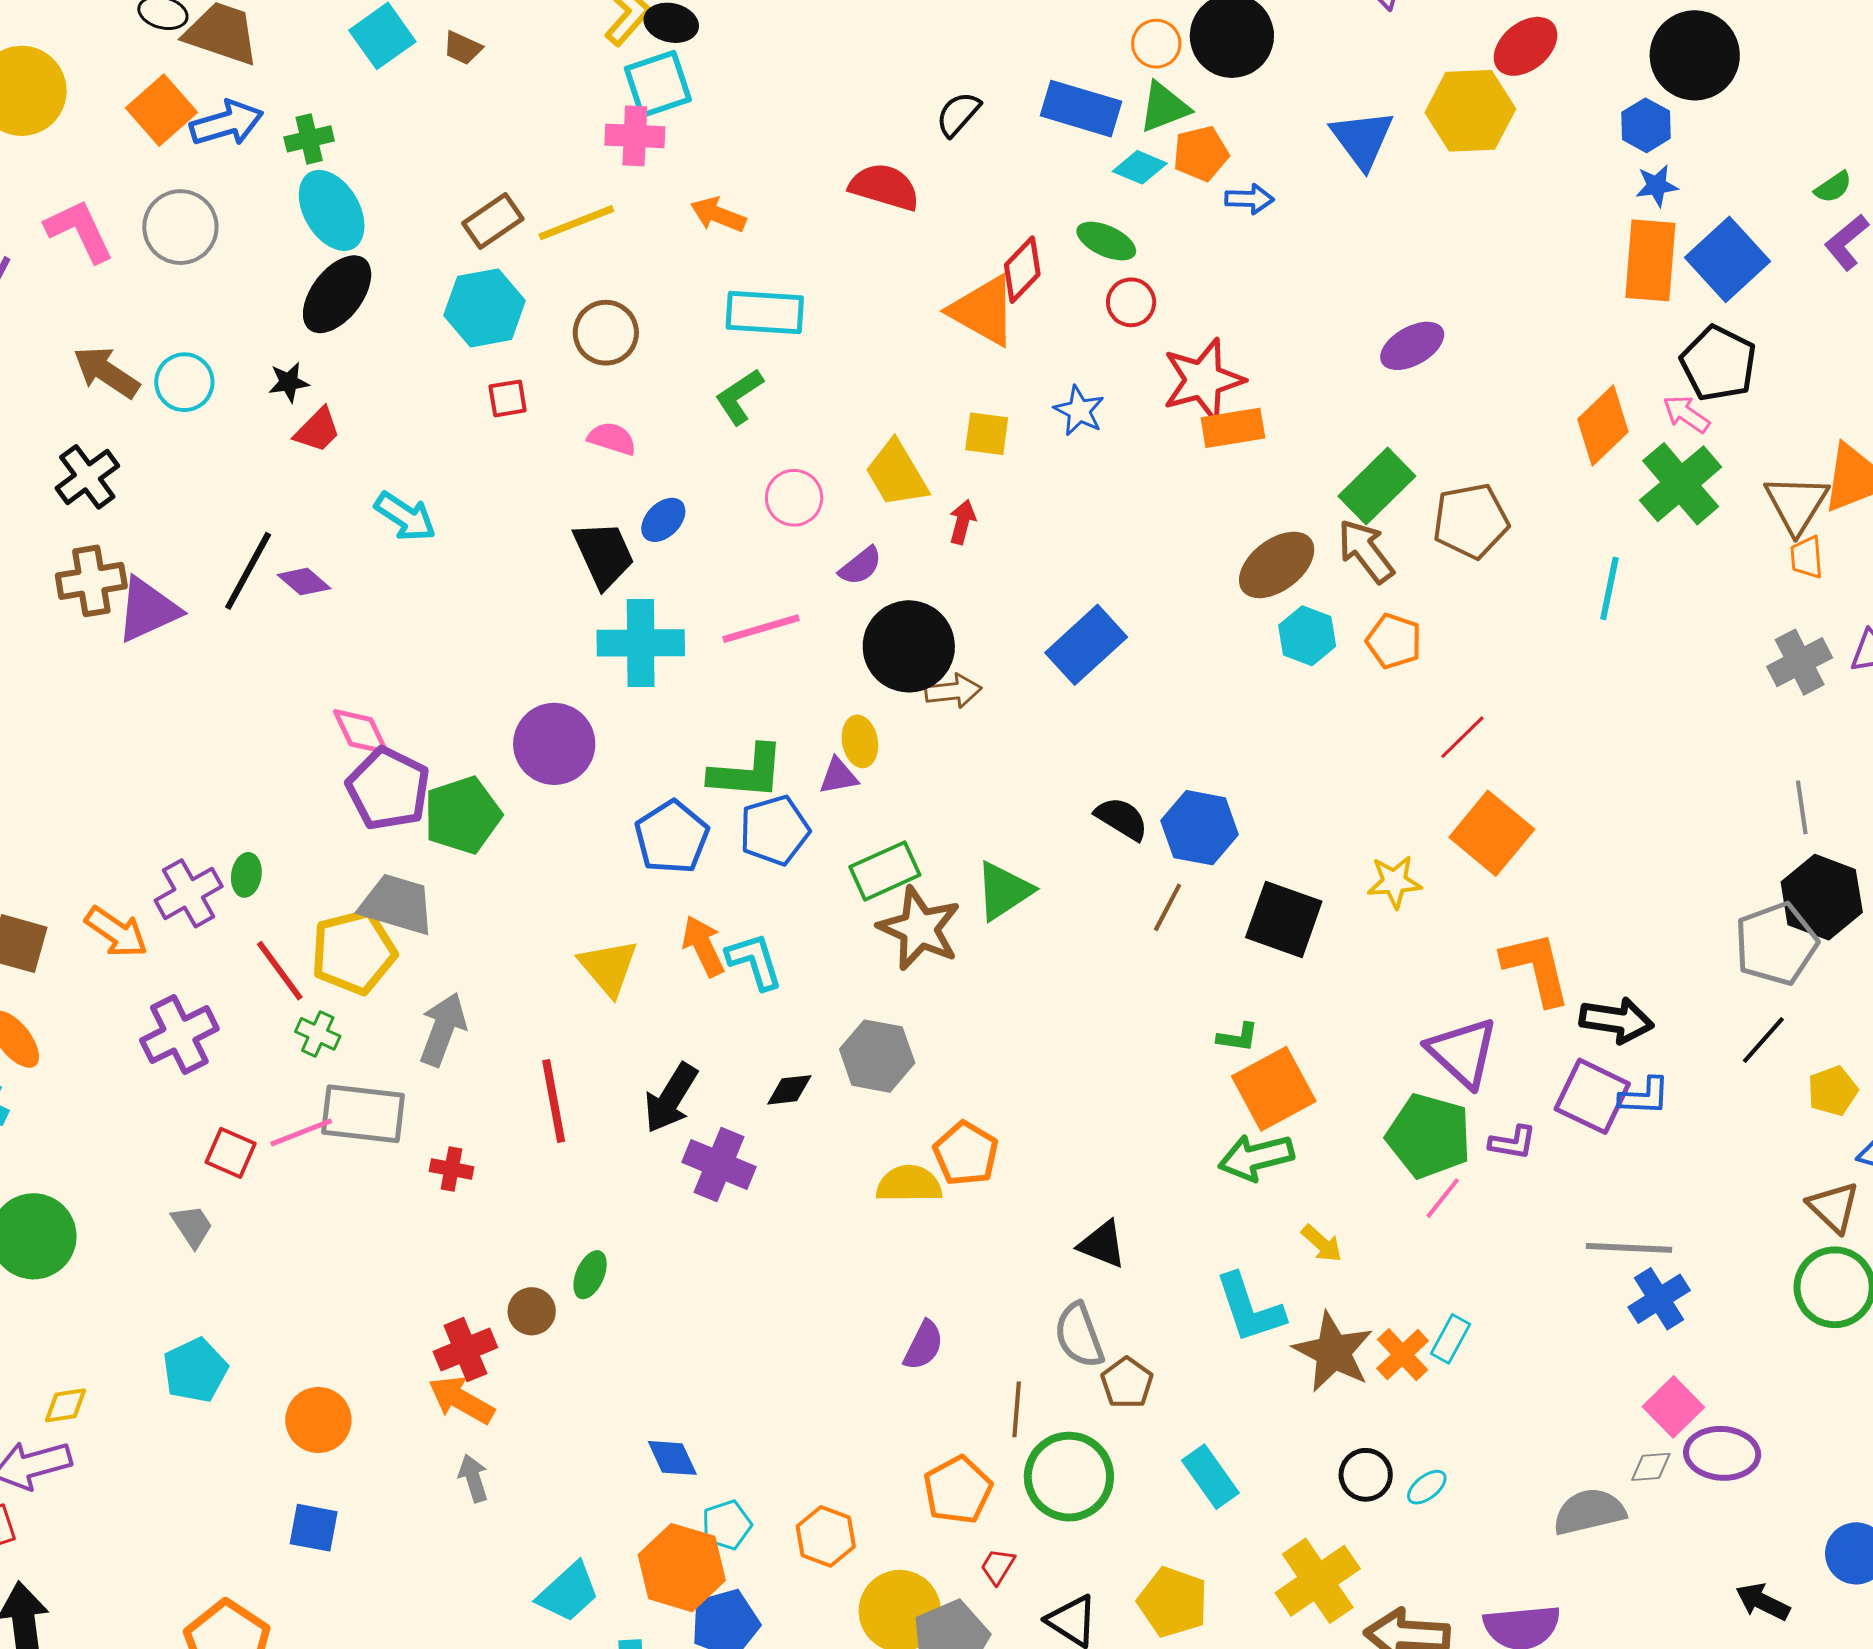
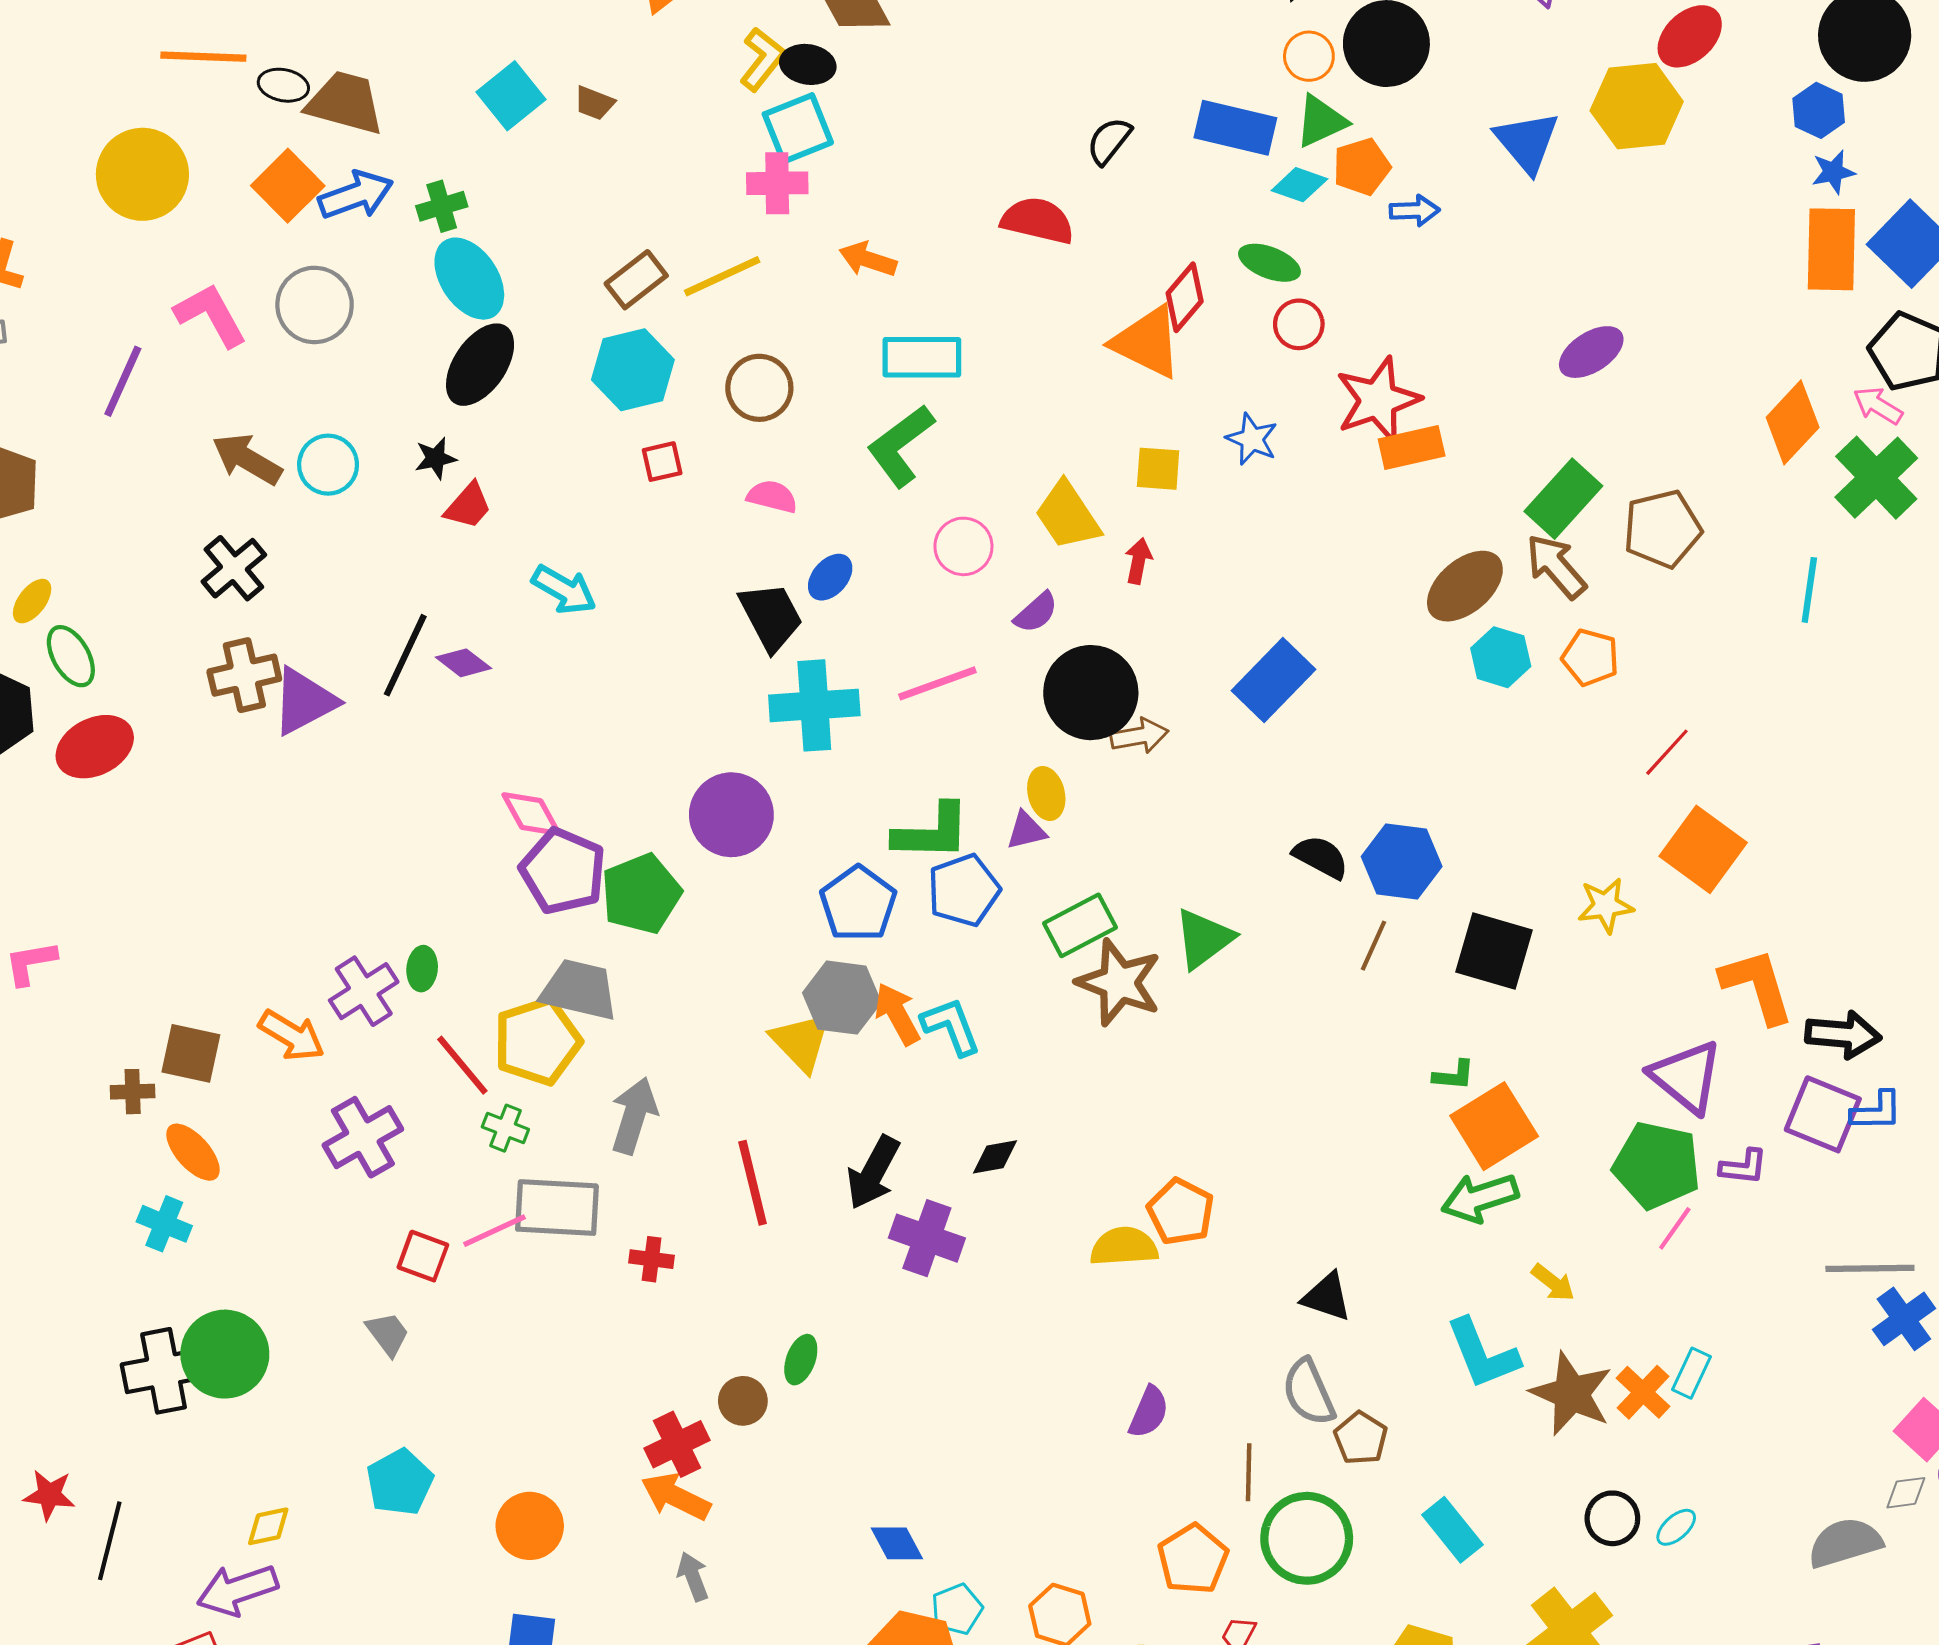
green L-shape: (739, 397) -> (901, 446), size x1.4
gray hexagon: (877, 1056) -> (842, 998), moved

